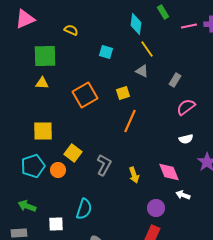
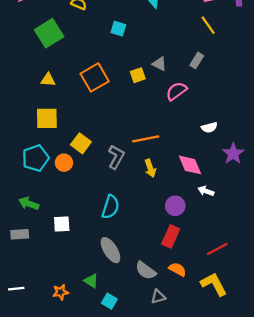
yellow line: (147, 49) -> (208, 25), moved
green square: (45, 56) -> (49, 33), turned -30
gray triangle: (142, 71) -> (159, 64), moved
yellow triangle: (42, 83) -> (48, 80), moved
pink semicircle: (186, 107) -> (176, 91), moved
orange line: (130, 121) -> (146, 139), moved, turned 55
cyan semicircle: (84, 209) -> (110, 207), moved

